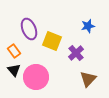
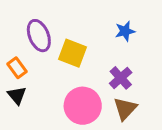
purple cross: (76, 53) -> (121, 78), moved
pink circle: (36, 77) -> (83, 106), moved

